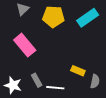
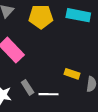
cyan rectangle: (88, 18) -> (78, 15), turned 50

